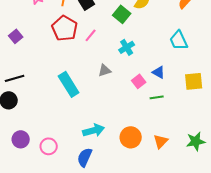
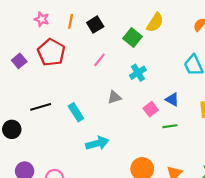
red pentagon: (65, 28) -> (51, 52), moved
black line: (15, 78) -> (41, 107), moved
cyan rectangle: (69, 84) -> (76, 112), size x0.7
cyan arrow: (94, 130) -> (97, 143), moved

